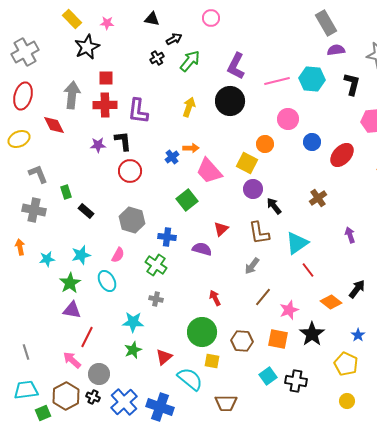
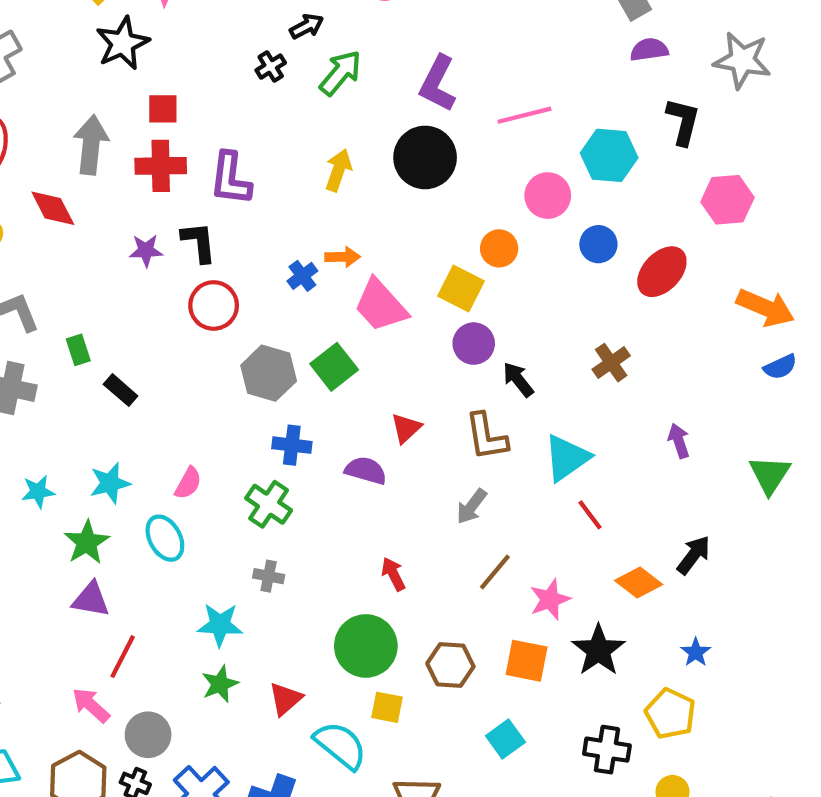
cyan hexagon: (312, 79) -> (609, 155), moved
gray hexagon: (132, 220) -> (269, 373), moved
black cross: (296, 381) -> (607, 750), moved

